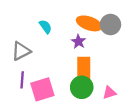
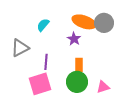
cyan semicircle: (46, 27) -> (43, 25), turned -104
orange rectangle: (84, 69) -> (79, 65), size x0.6
purple line: (22, 80) -> (46, 62), moved

